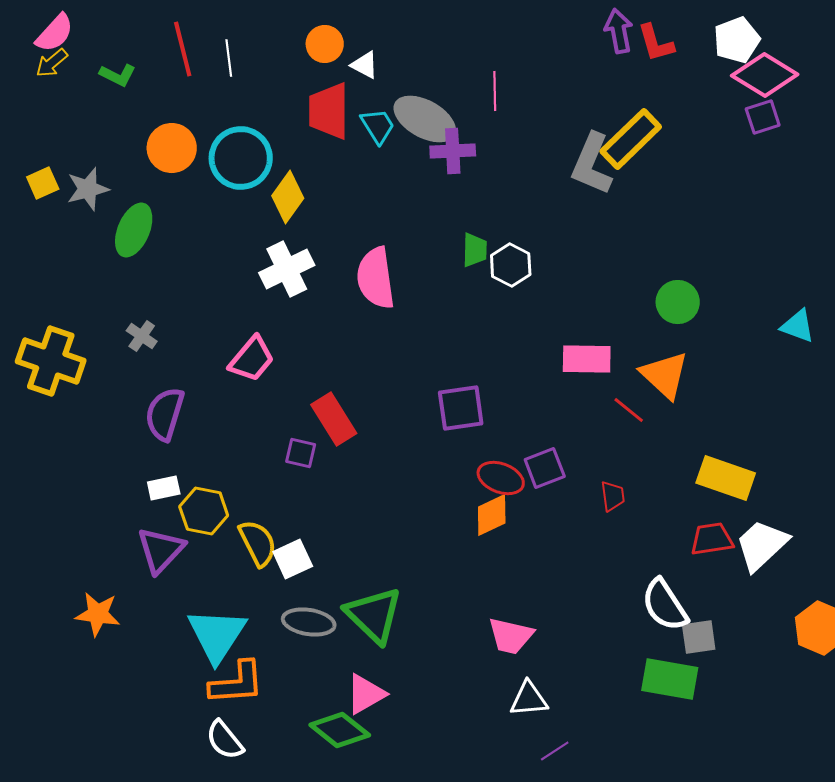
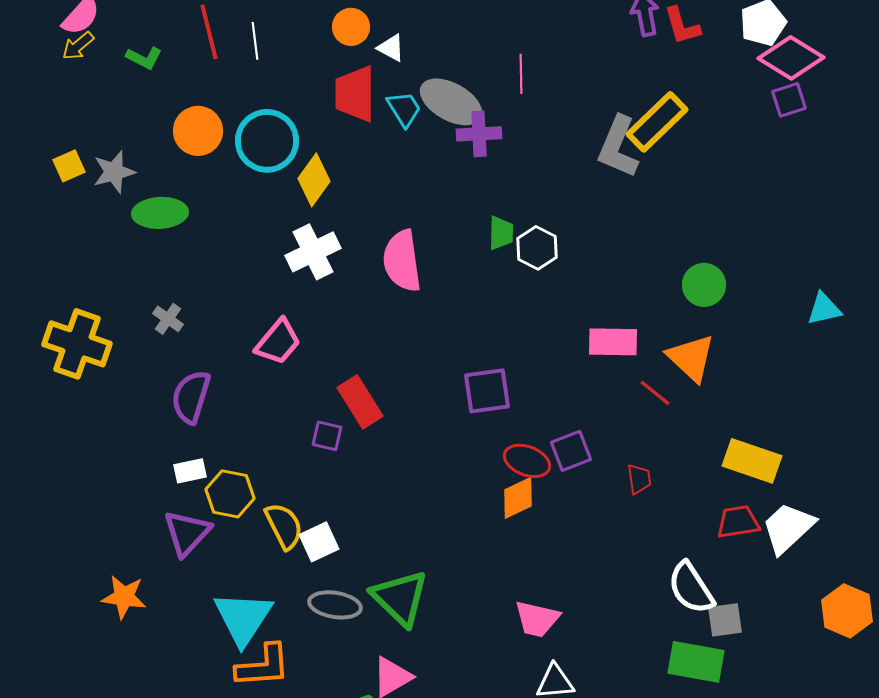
green ellipse: (134, 230) -> (160, 213), turned 64
cyan triangle: (798, 326) -> (824, 309), turned -33

